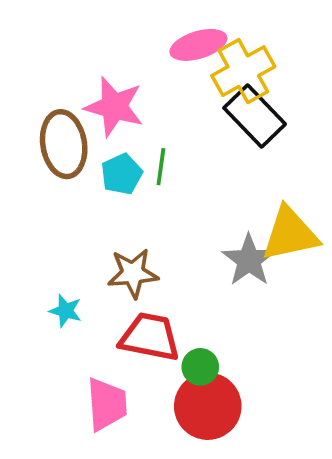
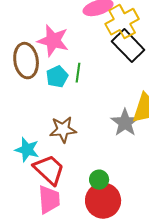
cyan star: (66, 311) -> (27, 150), size x1.4
red trapezoid: (150, 337) -> (49, 170), moved, turned 32

